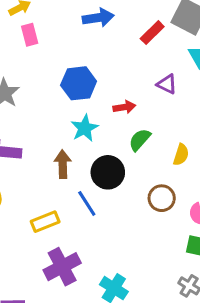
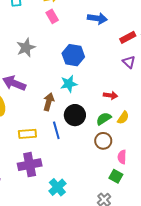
pink rectangle: (30, 35) -> (52, 16), turned -32
purple triangle: (167, 84) -> (129, 62), moved
red arrow: (124, 107) -> (110, 95), moved
green semicircle: (140, 140) -> (104, 119), moved

